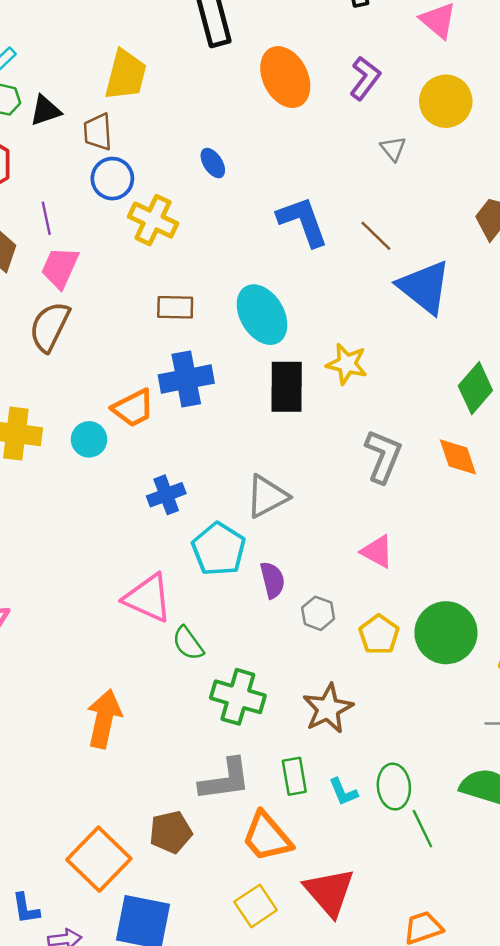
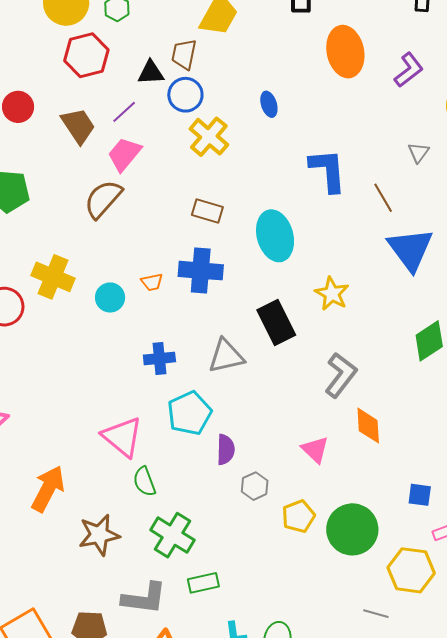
black triangle: (45, 111) -> (151, 73), moved
gray triangle: (393, 149) -> (418, 152), moved
purple line: (46, 218) -> (124, 112), turned 44
black rectangle: (287, 387) -> (276, 322), moved, turned -42
orange trapezoid: (133, 408) -> (152, 282), size x0.6
orange diamond: (458, 457) -> (368, 426), moved
gray triangle: (267, 496) -> (226, 356), moved
brown star: (328, 709) -> (99, 535), moved
orange arrow: (104, 719) -> (48, 489), moved
green rectangle: (294, 776) -> (203, 583), moved, turned 72

